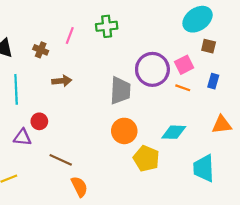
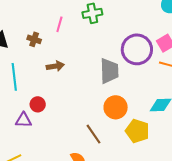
brown line: (61, 160) -> (94, 134), moved, turned 35

